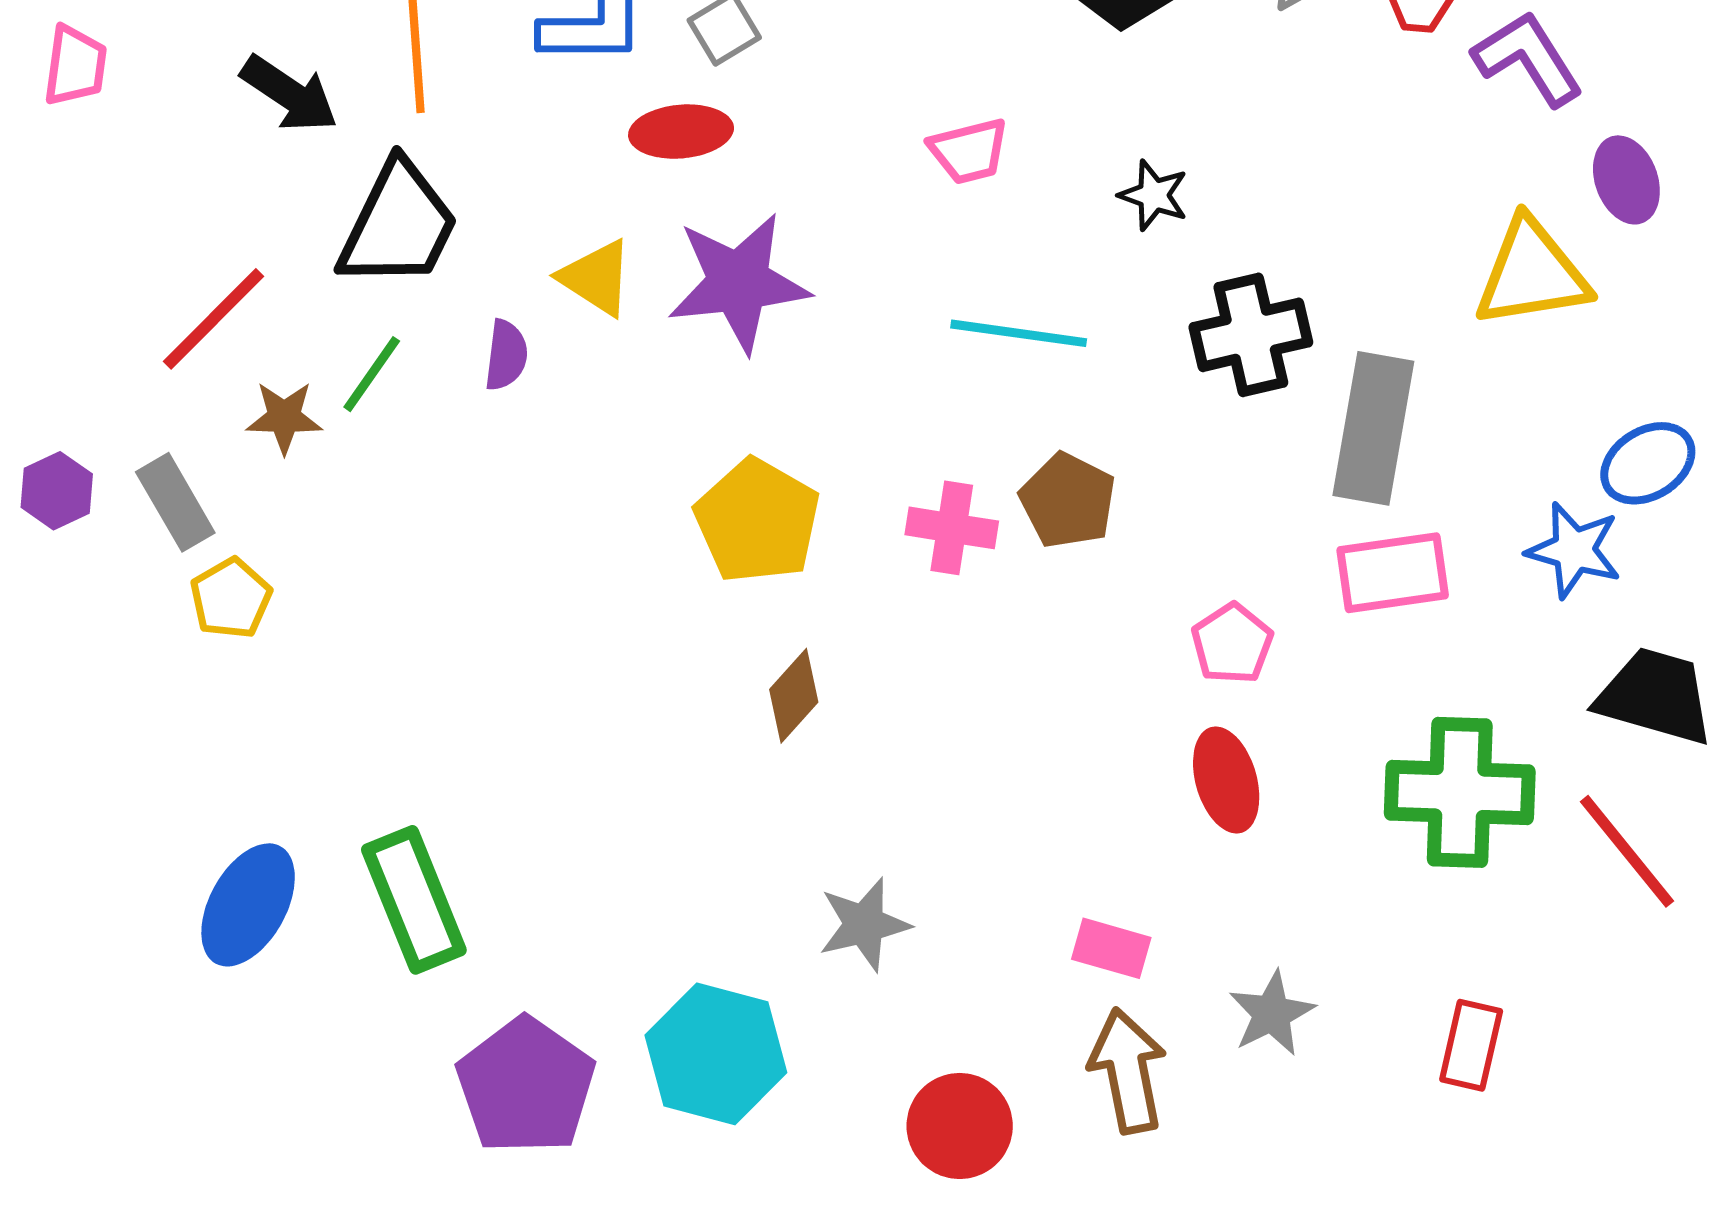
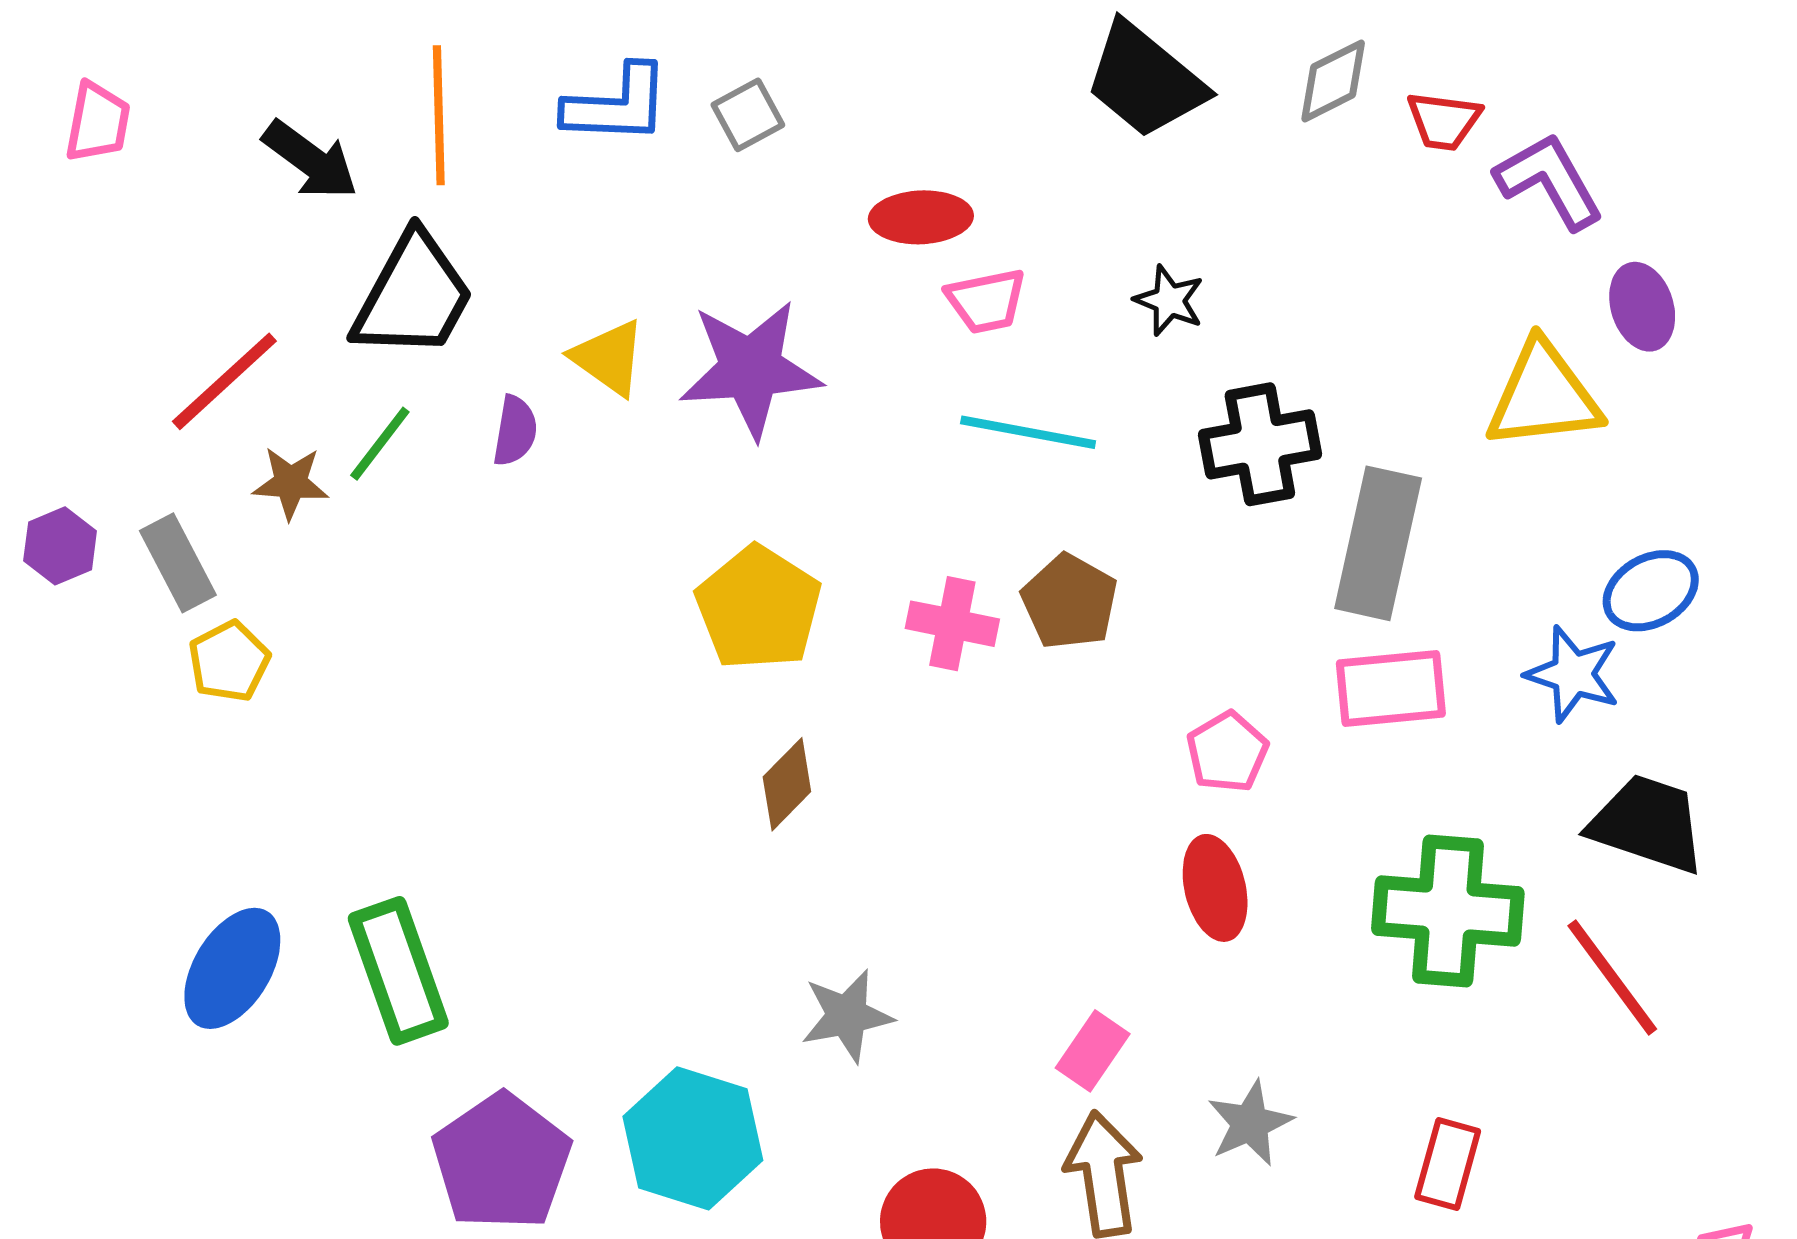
red ellipse: (681, 132) -> (921, 217), moved
pink trapezoid: (969, 151) -> (986, 301), moved
pink rectangle: (1111, 948) -> (1093, 1051), turned -74

